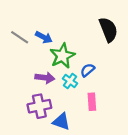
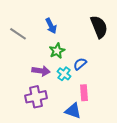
blue arrow: (44, 37) -> (51, 26), moved, turned 35
green star: (62, 56) -> (57, 51), size x0.7
blue triangle: (61, 121) -> (73, 111), moved

